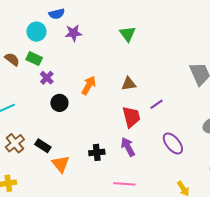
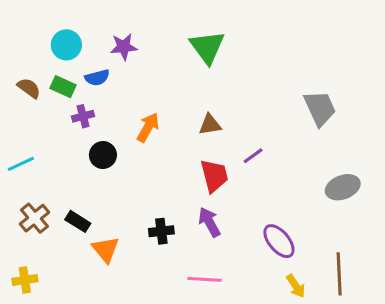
blue semicircle: (57, 14) -> (97, 78), moved
green triangle: (127, 34) -> (207, 47), size x1.4
purple cross: (47, 78) -> (83, 116), turned 32
purple ellipse: (173, 143) -> (279, 241), moved

